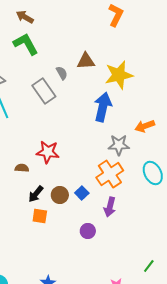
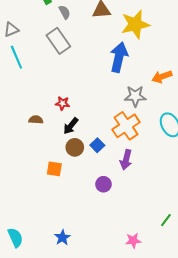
gray semicircle: (62, 73) -> (65, 12), moved
red star: (48, 152) -> (63, 103), size x0.6
black arrow: (36, 194) -> (71, 126), moved

